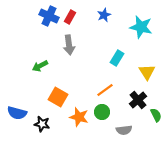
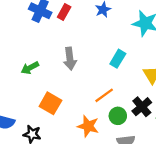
gray arrow: (69, 45) -> (70, 59), moved
green circle: (102, 112) -> (118, 116), moved
orange star: (79, 117) -> (88, 126), moved

